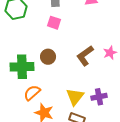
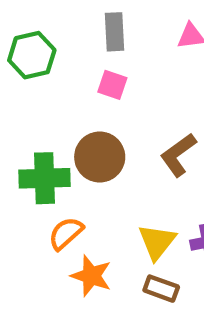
brown circle: (48, 57) -> (100, 157), size x1.5

